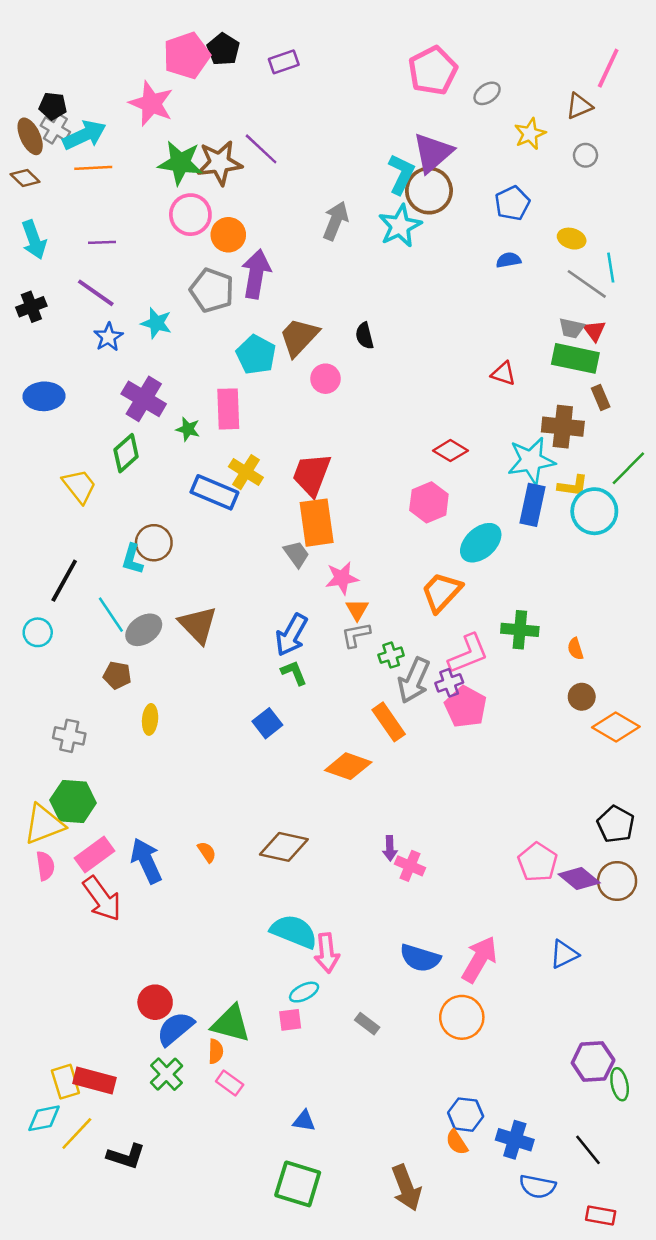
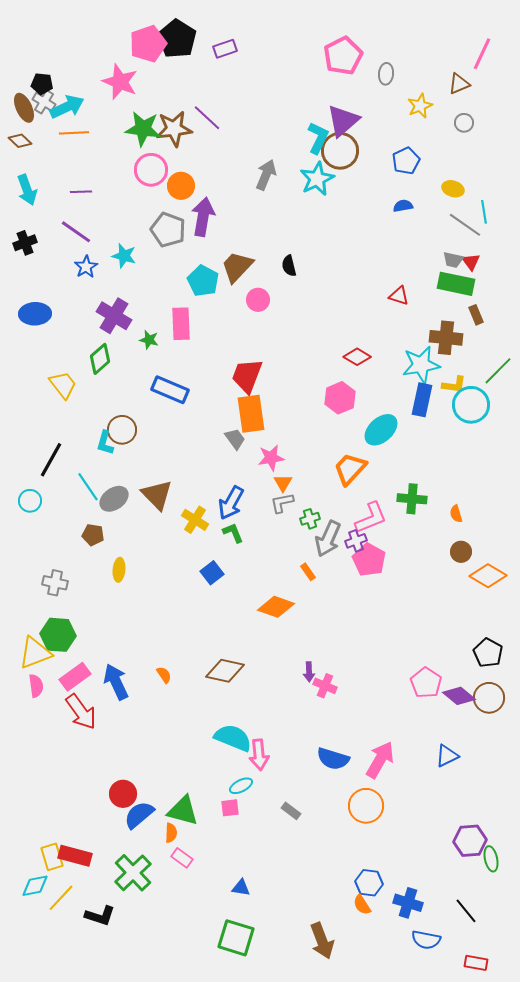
black pentagon: (223, 49) -> (177, 39), size x1.5
gray ellipse: (487, 93) -> (386, 74), turned -50
yellow cross: (246, 472) -> (195, 520), moved
orange rectangle: (389, 722) -> (308, 572), size x0.6
green cross: (166, 1074) -> (133, 873), moved, size x1.4

